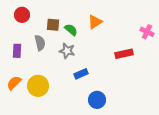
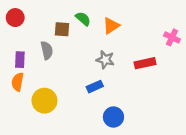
red circle: (22, 15) -> (15, 18), moved
green semicircle: (71, 30) -> (83, 19), moved
gray star: (67, 51) -> (105, 60), moved
orange semicircle: (14, 83) -> (18, 82), moved, turned -35

